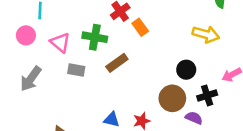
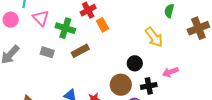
yellow arrow: (206, 34) -> (154, 37), turned 30
pink triangle: (60, 43) -> (41, 18), moved

